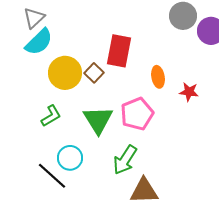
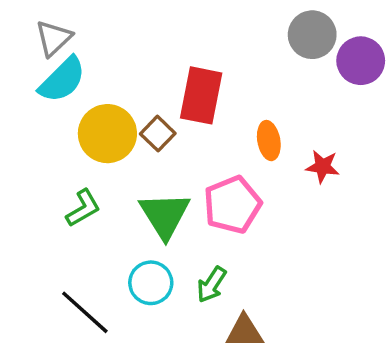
cyan circle: (70, 158) -> (151, 283), moved
green arrow: (125, 160) -> (212, 285), size x0.7

